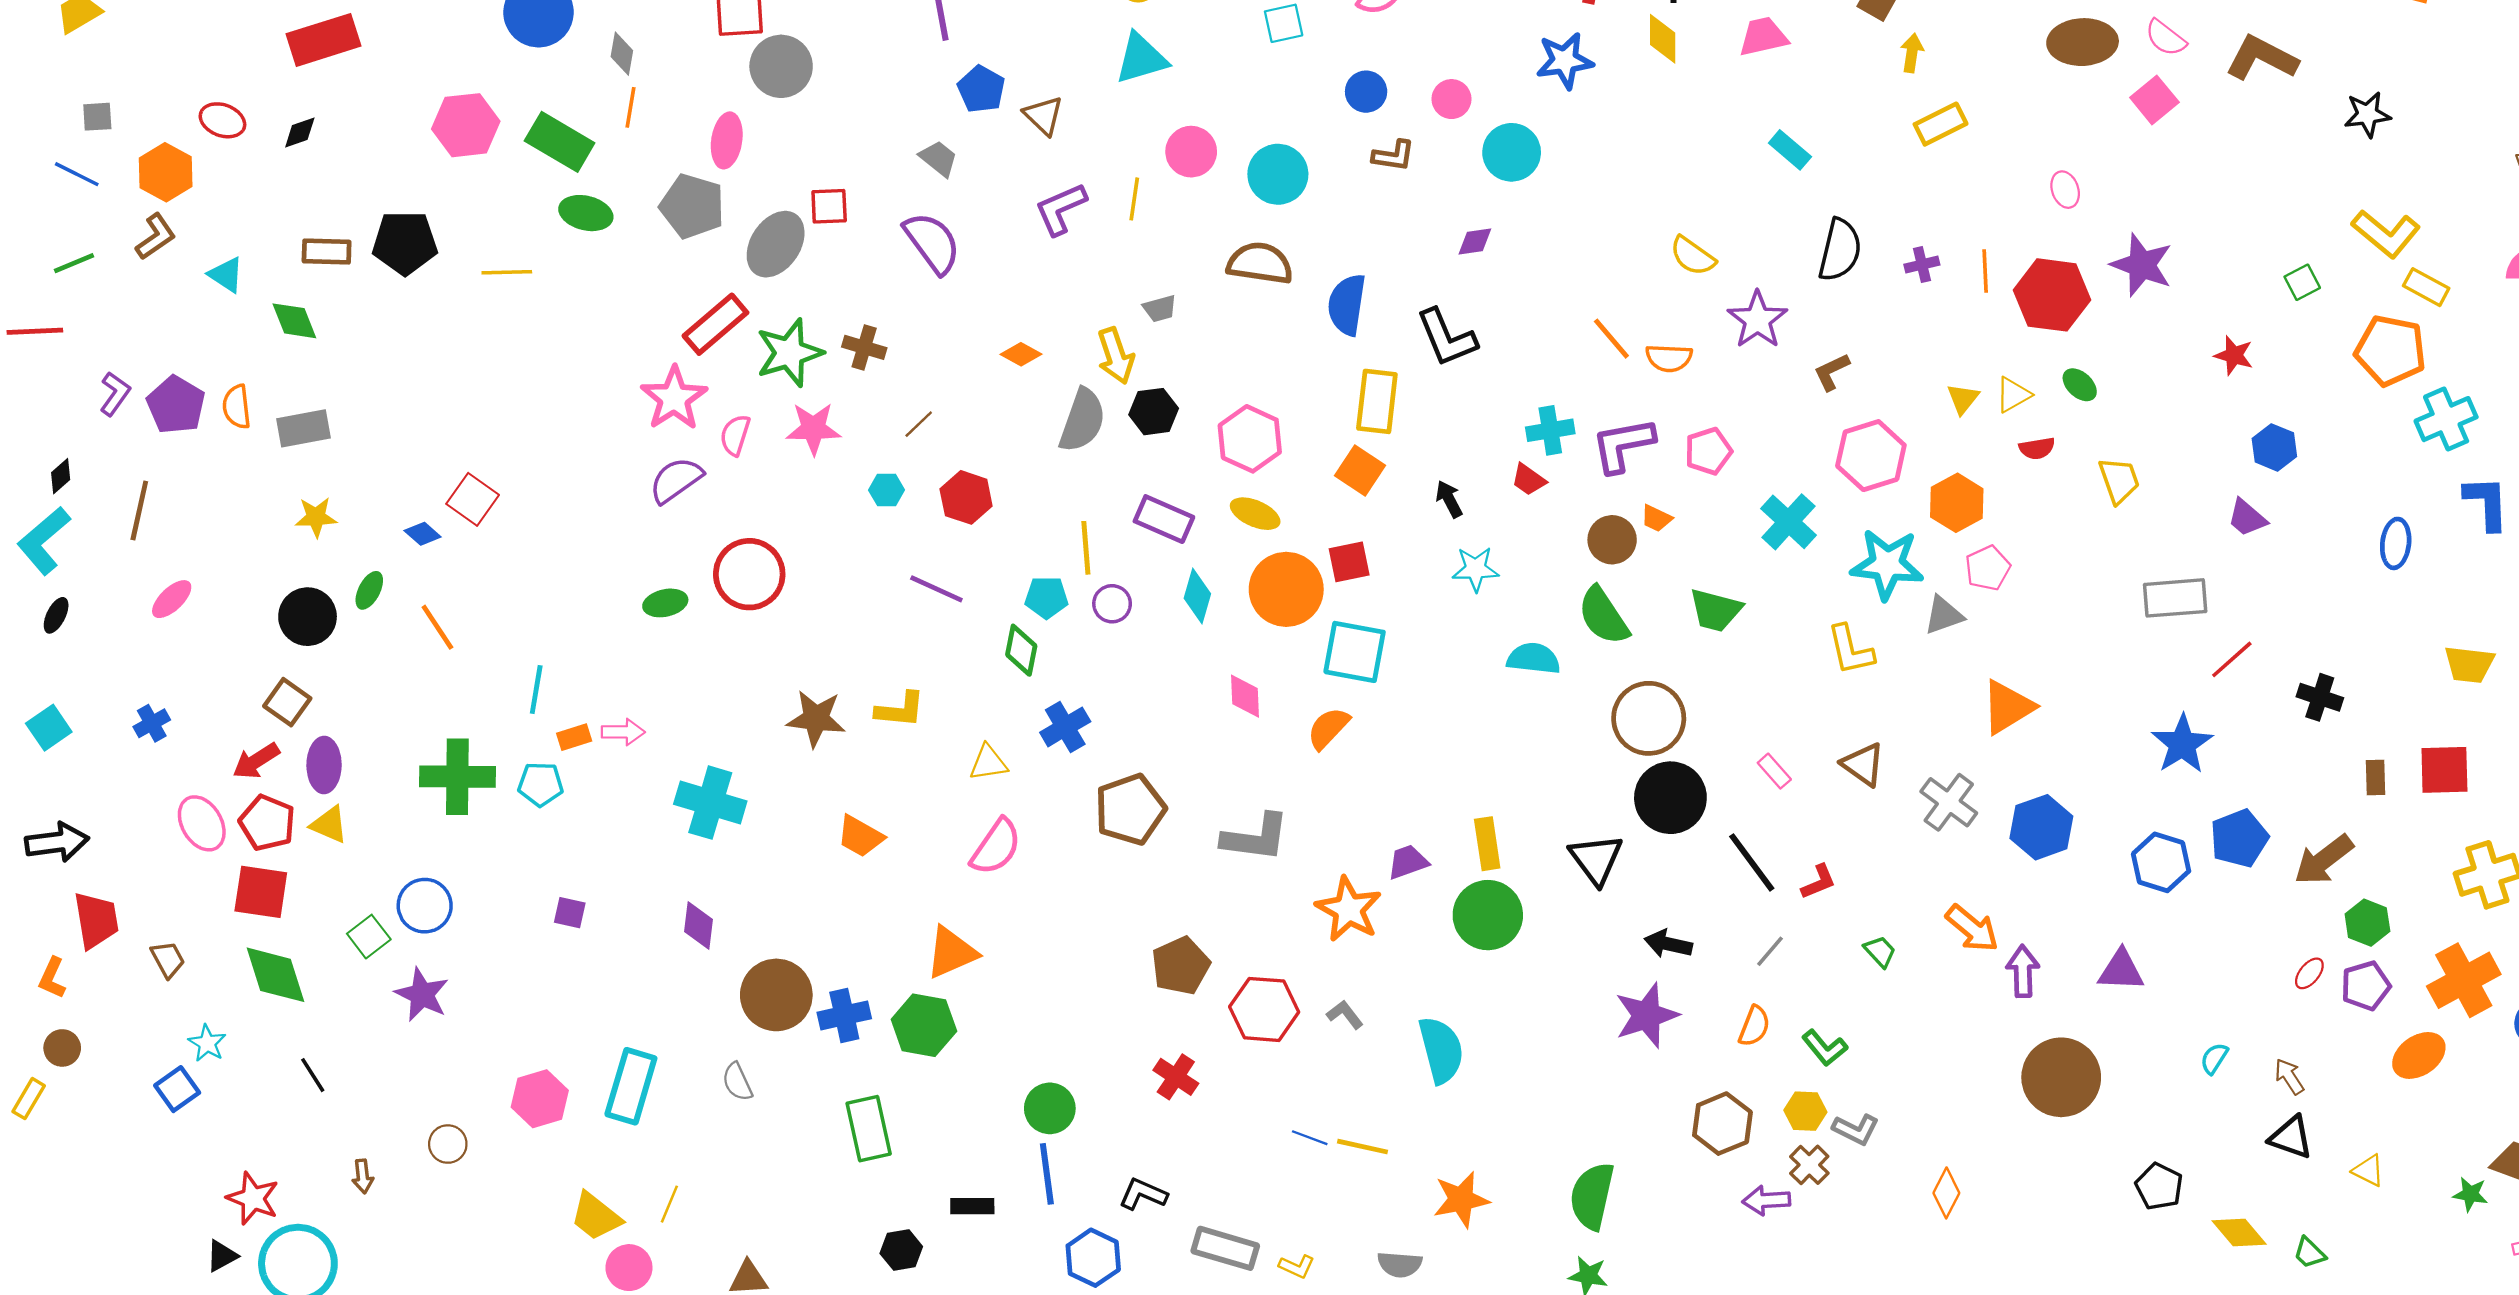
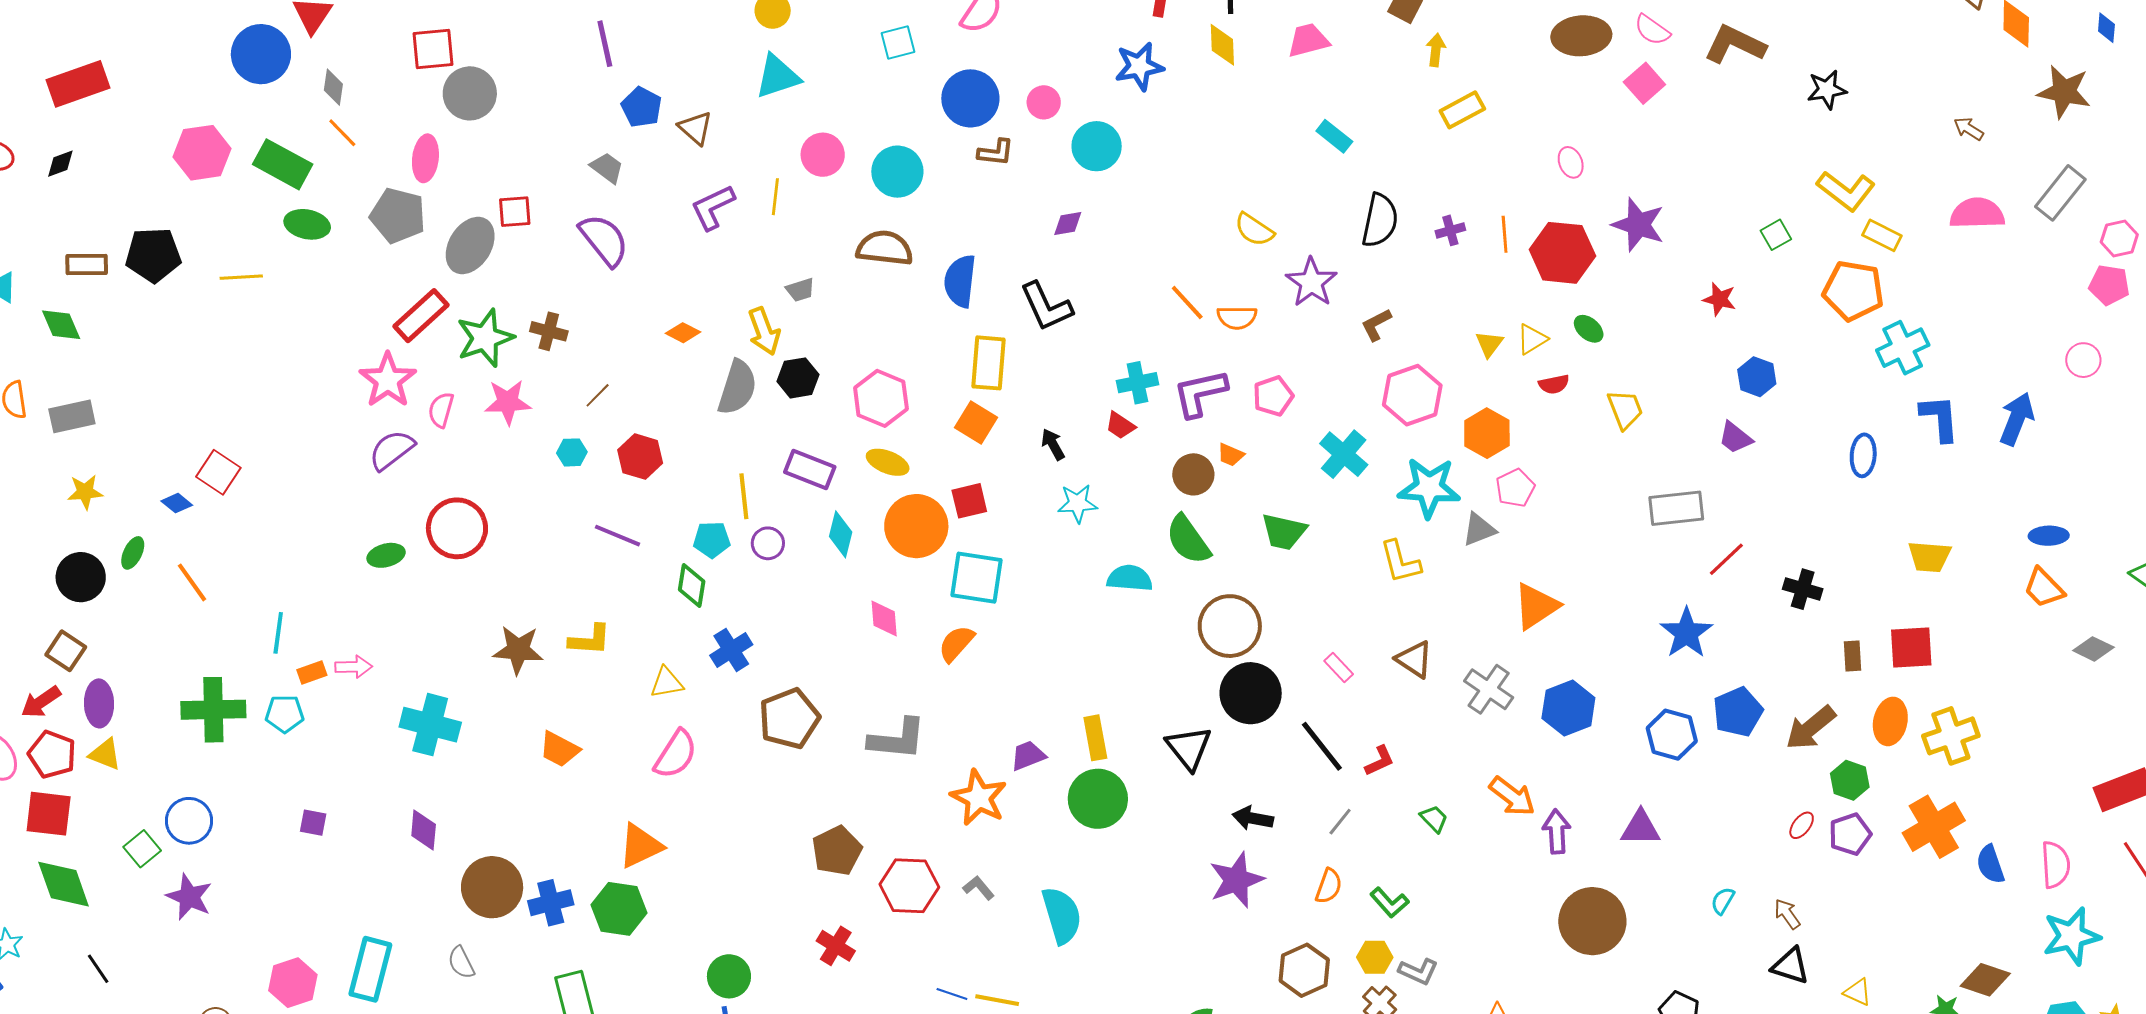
blue circle: (1366, 92) -> (970, 98), size x1.6
orange line: (631, 107) -> (342, 133), turned -52
orange ellipse: (2419, 1055) -> (1890, 721), moved, turned -42

